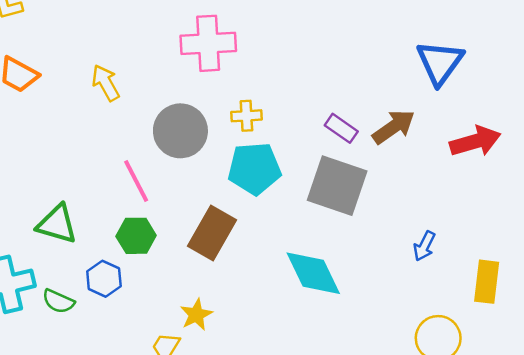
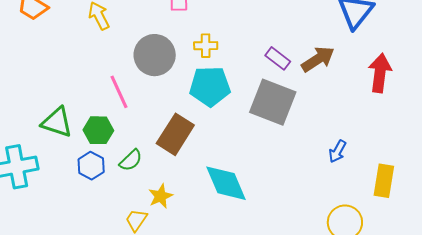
red arrow: (475, 141) -> (380, 73), turned -69
green hexagon: (136, 236) -> (98, 130), moved
cyan diamond: (313, 273) -> (226, 183), moved
green semicircle: (58, 301) -> (131, 160), moved, turned -70

